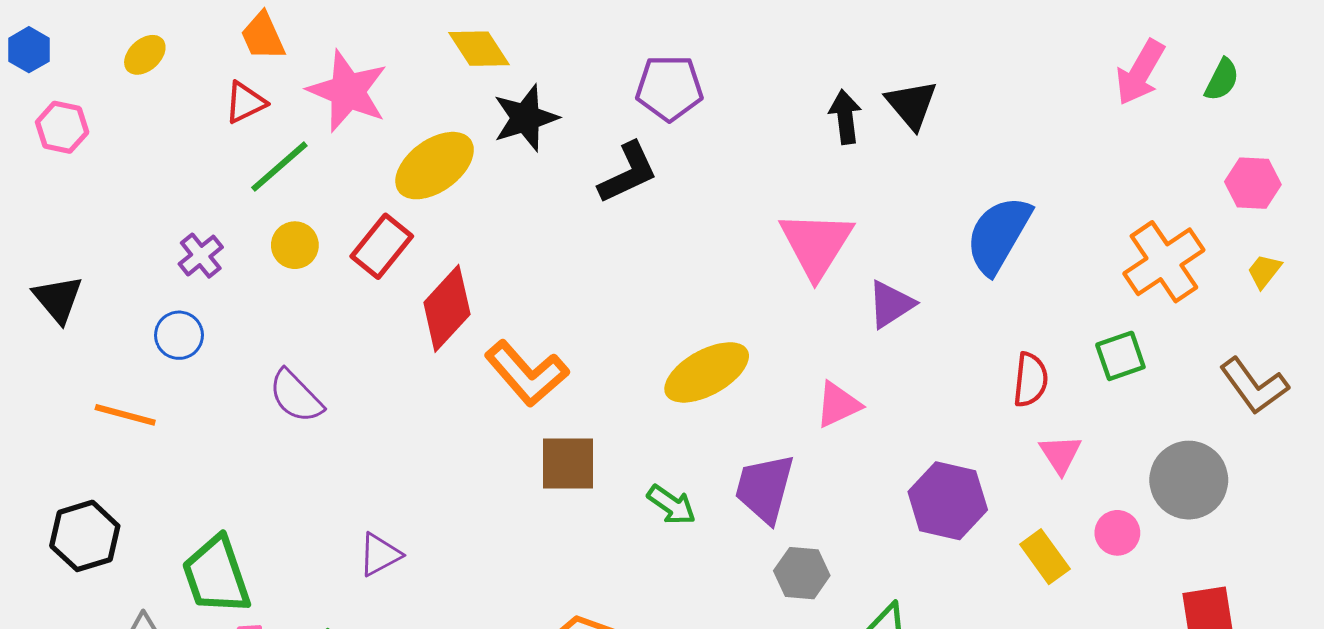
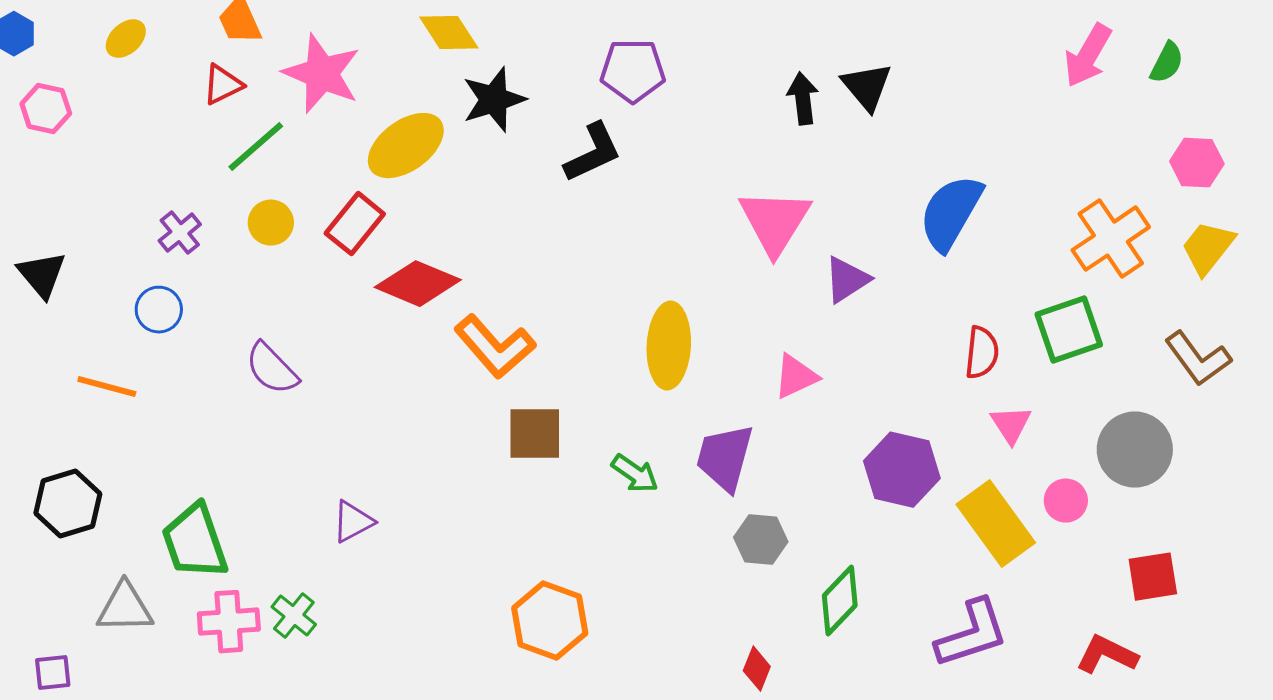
yellow trapezoid: (1264, 271) -> (1208, 248), size x1.6
red diamond: (447, 308) -> (418, 284), turned 70
green square: (1120, 356) -> (1069, 330), size x1.4
yellow ellipse: (707, 372) -> (669, 346), turned -58
yellow rectangle: (1045, 557) -> (996, 524), size x1.6

